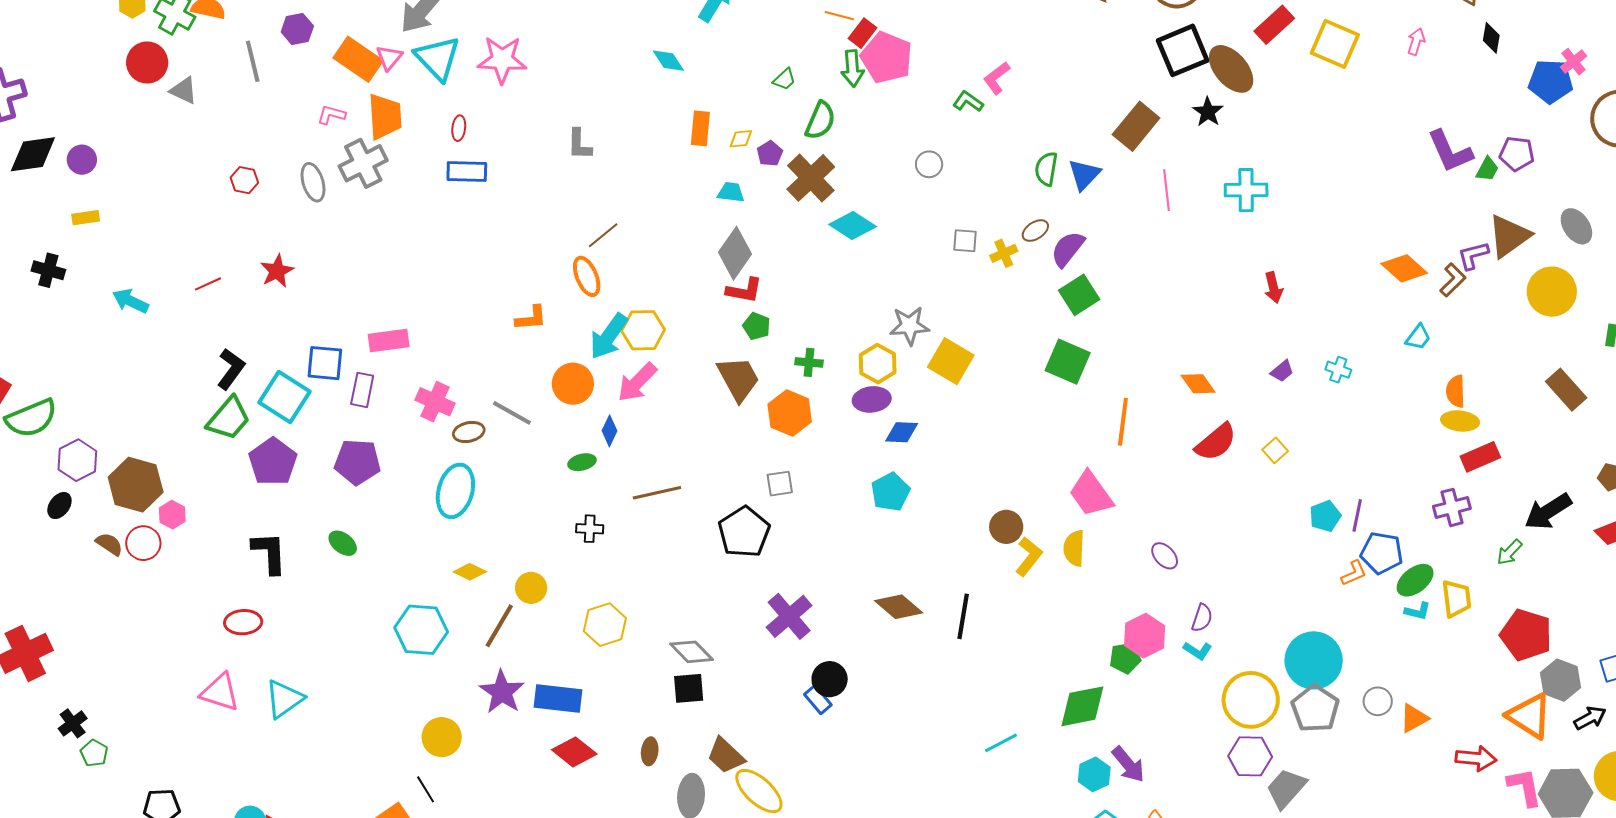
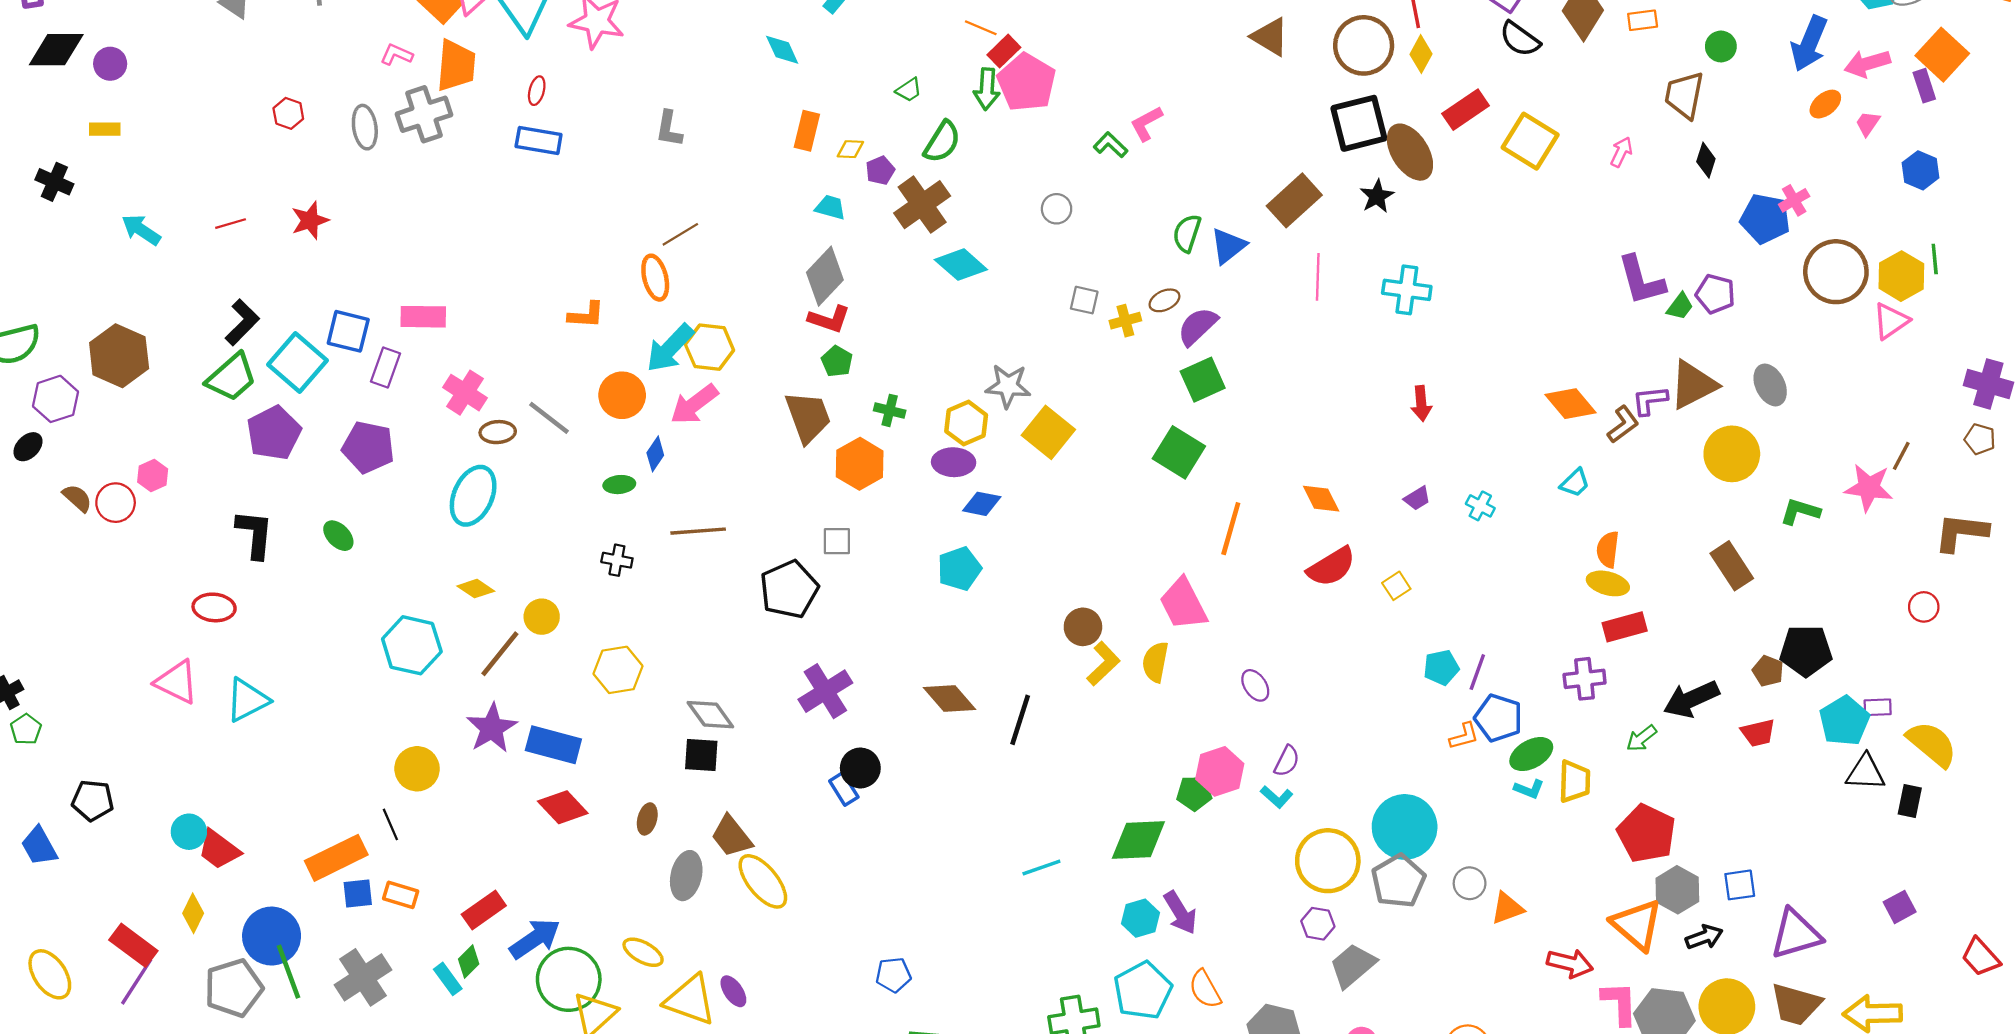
brown hexagon: (136, 485) -> (119, 356), moved
purple hexagon: (1250, 756) -> (1318, 924), size x0.7

